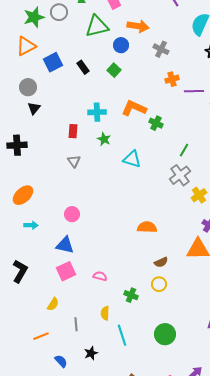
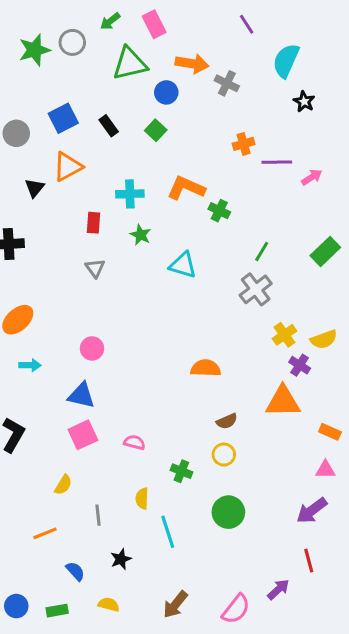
orange triangle: (26, 46) -> (68, 167), moved
gray cross: (161, 49) -> (227, 83), moved
gray circle: (28, 87) -> (16, 133), moved
yellow cross: (199, 195) -> (284, 335), moved
green circle: (165, 334) -> (228, 512), moved

